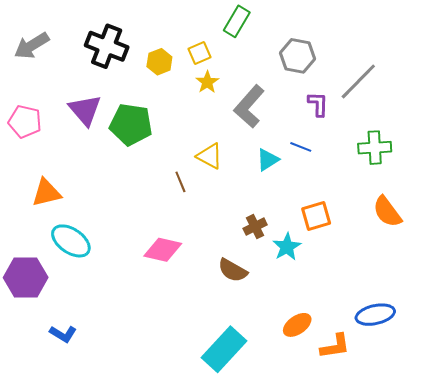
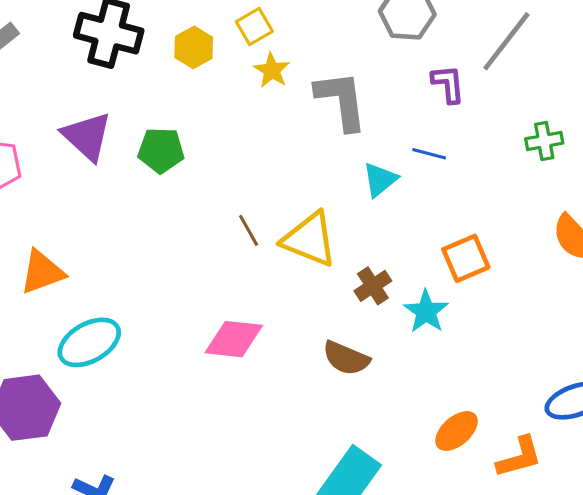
gray L-shape: (249, 106) -> (341, 100), turned 138
green pentagon: (131, 124) -> (161, 150), size x0.7
green cross: (375, 148) -> (544, 141), size x0.7
yellow triangle: (210, 156) -> (309, 239), moved, size x1.4
cyan ellipse: (71, 241) -> (89, 342), turned -57

